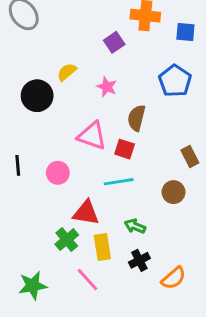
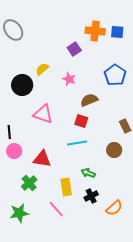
blue square: (185, 32) -> (117, 32), moved
brown semicircle: (136, 118) -> (89, 100), turned 54
pink triangle: (92, 136) -> (43, 114), moved
pink circle: (58, 173) -> (14, 151), moved
red triangle: (86, 213) -> (42, 159), moved
green cross: (67, 240) -> (29, 183), moved

